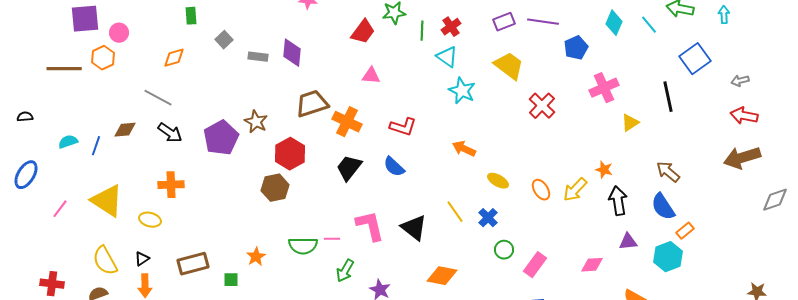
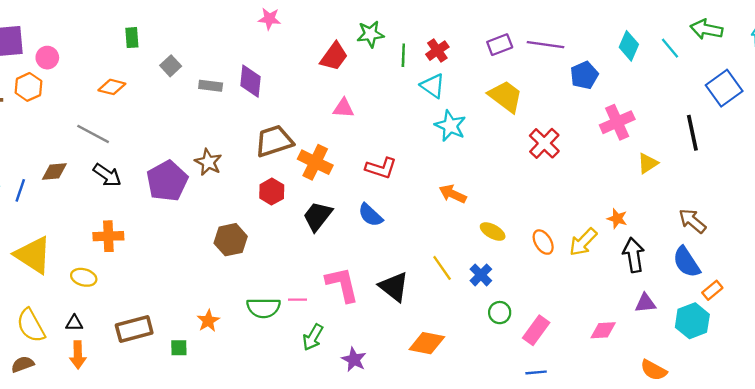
orange diamond: (174, 58) -> (112, 87), turned 30
red hexagon: (290, 154) -> (272, 192), moved, size x0.7
black triangle: (142, 259) -> (74, 323), turned 35

